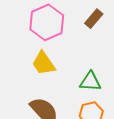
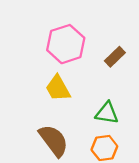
brown rectangle: (94, 19) -> (115, 57), moved

